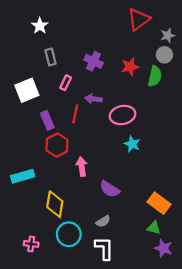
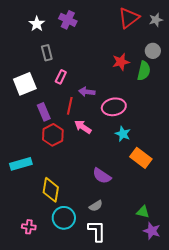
gray star: (168, 35) -> (156, 20), moved
purple cross: (93, 61) -> (68, 20), moved
pink arrow: (82, 167) -> (83, 127), moved, turned -48
orange rectangle: (159, 203) -> (141, 158), moved

